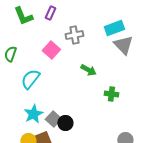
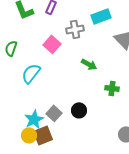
cyan rectangle: (114, 28) -> (101, 16), moved
cyan star: (33, 114) -> (34, 119), moved
black circle: (65, 123) -> (79, 110), moved

